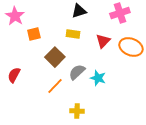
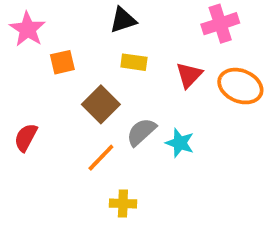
black triangle: (79, 11) -> (123, 20), moved
yellow cross: (77, 111) -> (123, 203), moved

